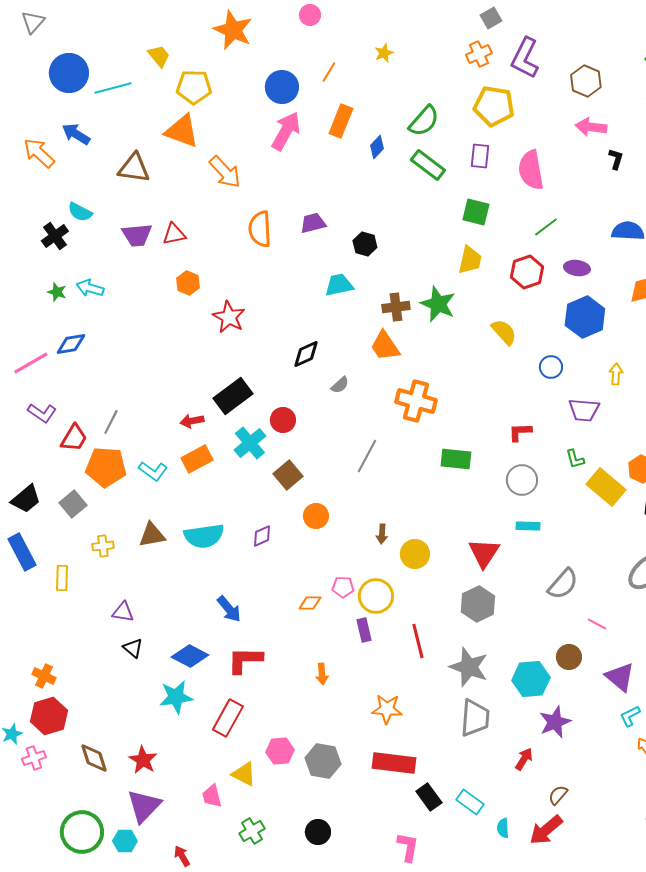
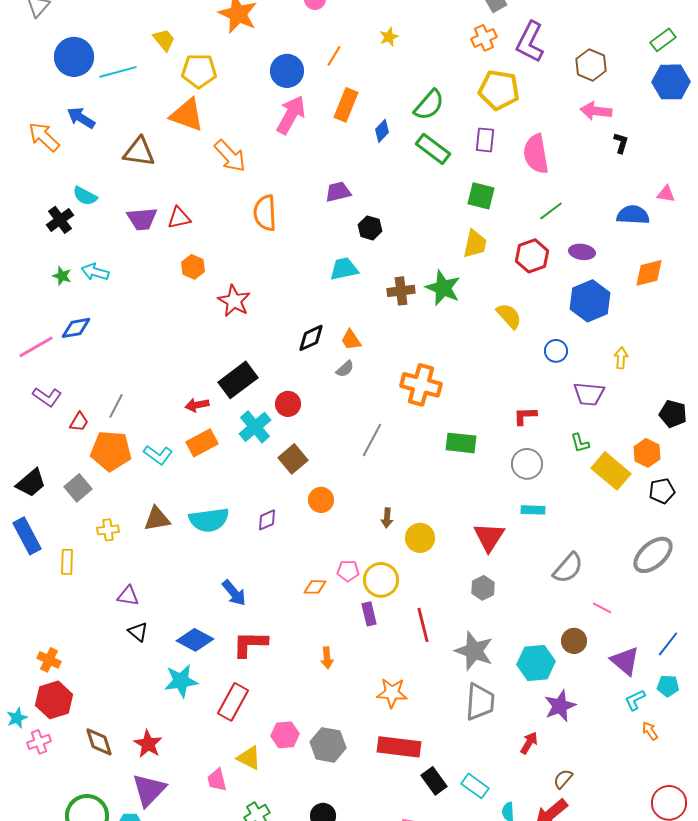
purple trapezoid: (313, 223) -> (338, 192), moved
orange trapezoid: (385, 346) -> (351, 340), moved, size x0.7
red trapezoid: (74, 438) -> (79, 422), size x0.7
gray hexagon: (478, 604) -> (483, 588), size x0.7

